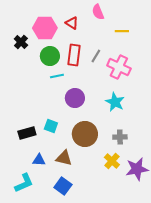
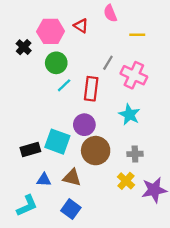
red rectangle: (74, 55) -> (91, 89), moved
cyan line: (57, 76) -> (64, 85), turned -32
purple circle: (75, 98) -> (84, 125), moved
cyan square: (51, 126) -> (57, 142), size x1.6

